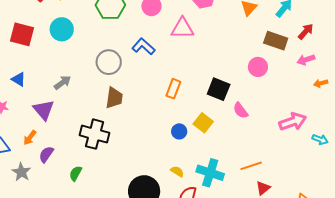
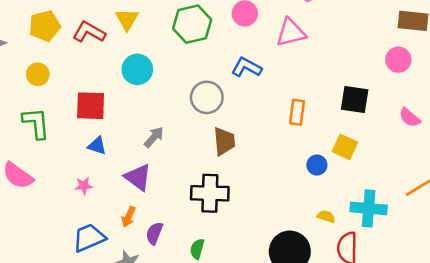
red square: (22, 34) -> (91, 106), moved
pink semicircle: (241, 110) -> (410, 118), moved

